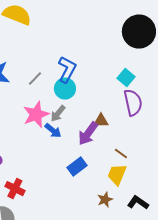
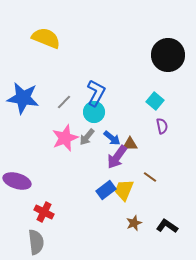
purple semicircle: (133, 103) -> (162, 126), size x0.6
blue arrow: (53, 131) -> (112, 138), moved
yellow trapezoid: (117, 175) -> (124, 190), moved

